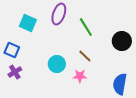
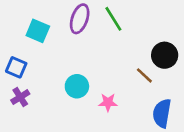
green line: (86, 27) -> (113, 19), moved
brown line: (85, 56) -> (144, 75), moved

